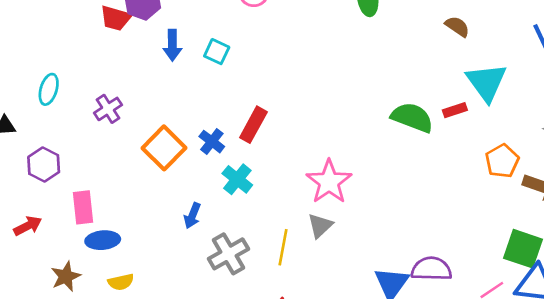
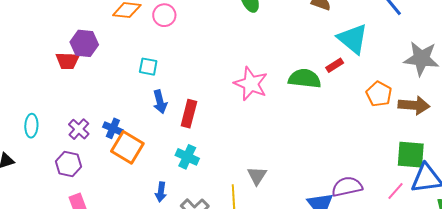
blue arrow: (172, 45) -> (160, 102), moved
blue cross: (212, 142) -> (113, 128), moved
purple hexagon: (44, 165) -> (68, 164), moved
pink star: (329, 182) -> (251, 84), moved

